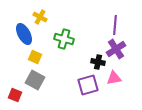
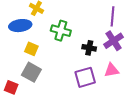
blue ellipse: (24, 34) -> (20, 26), turned -70
black cross: (98, 62) -> (89, 48), moved

